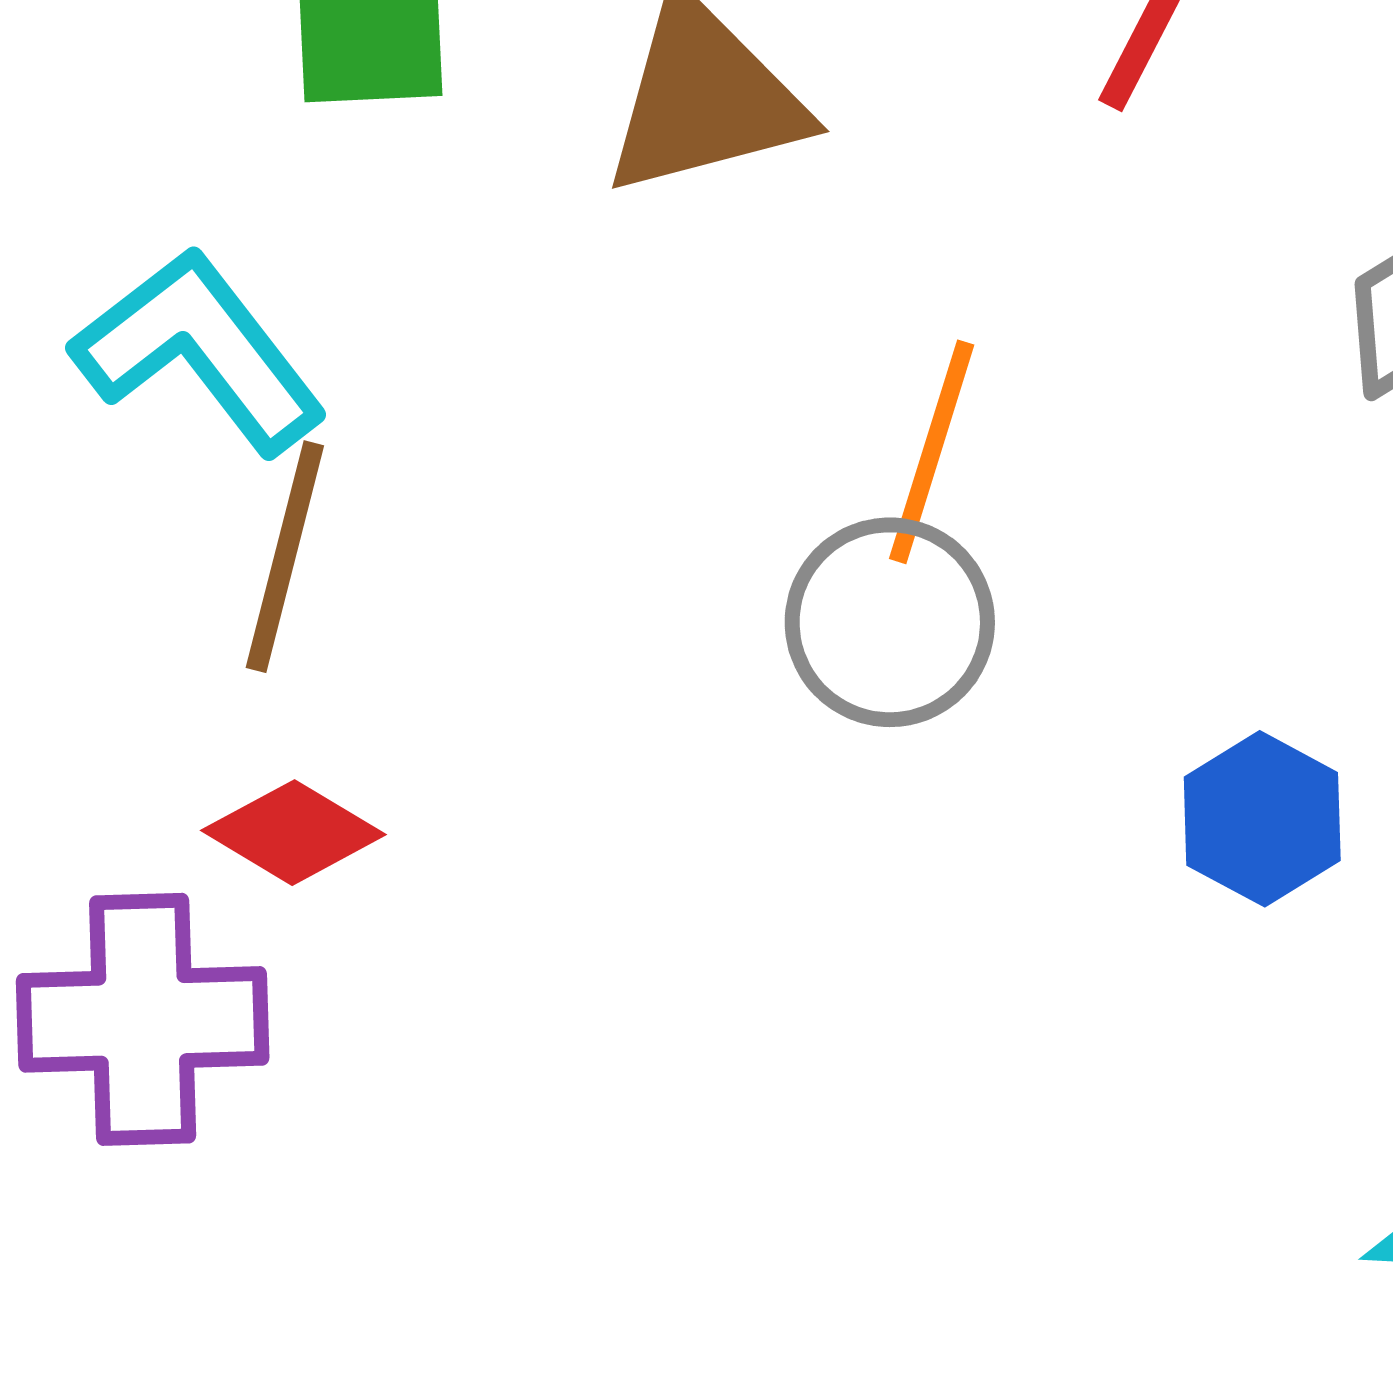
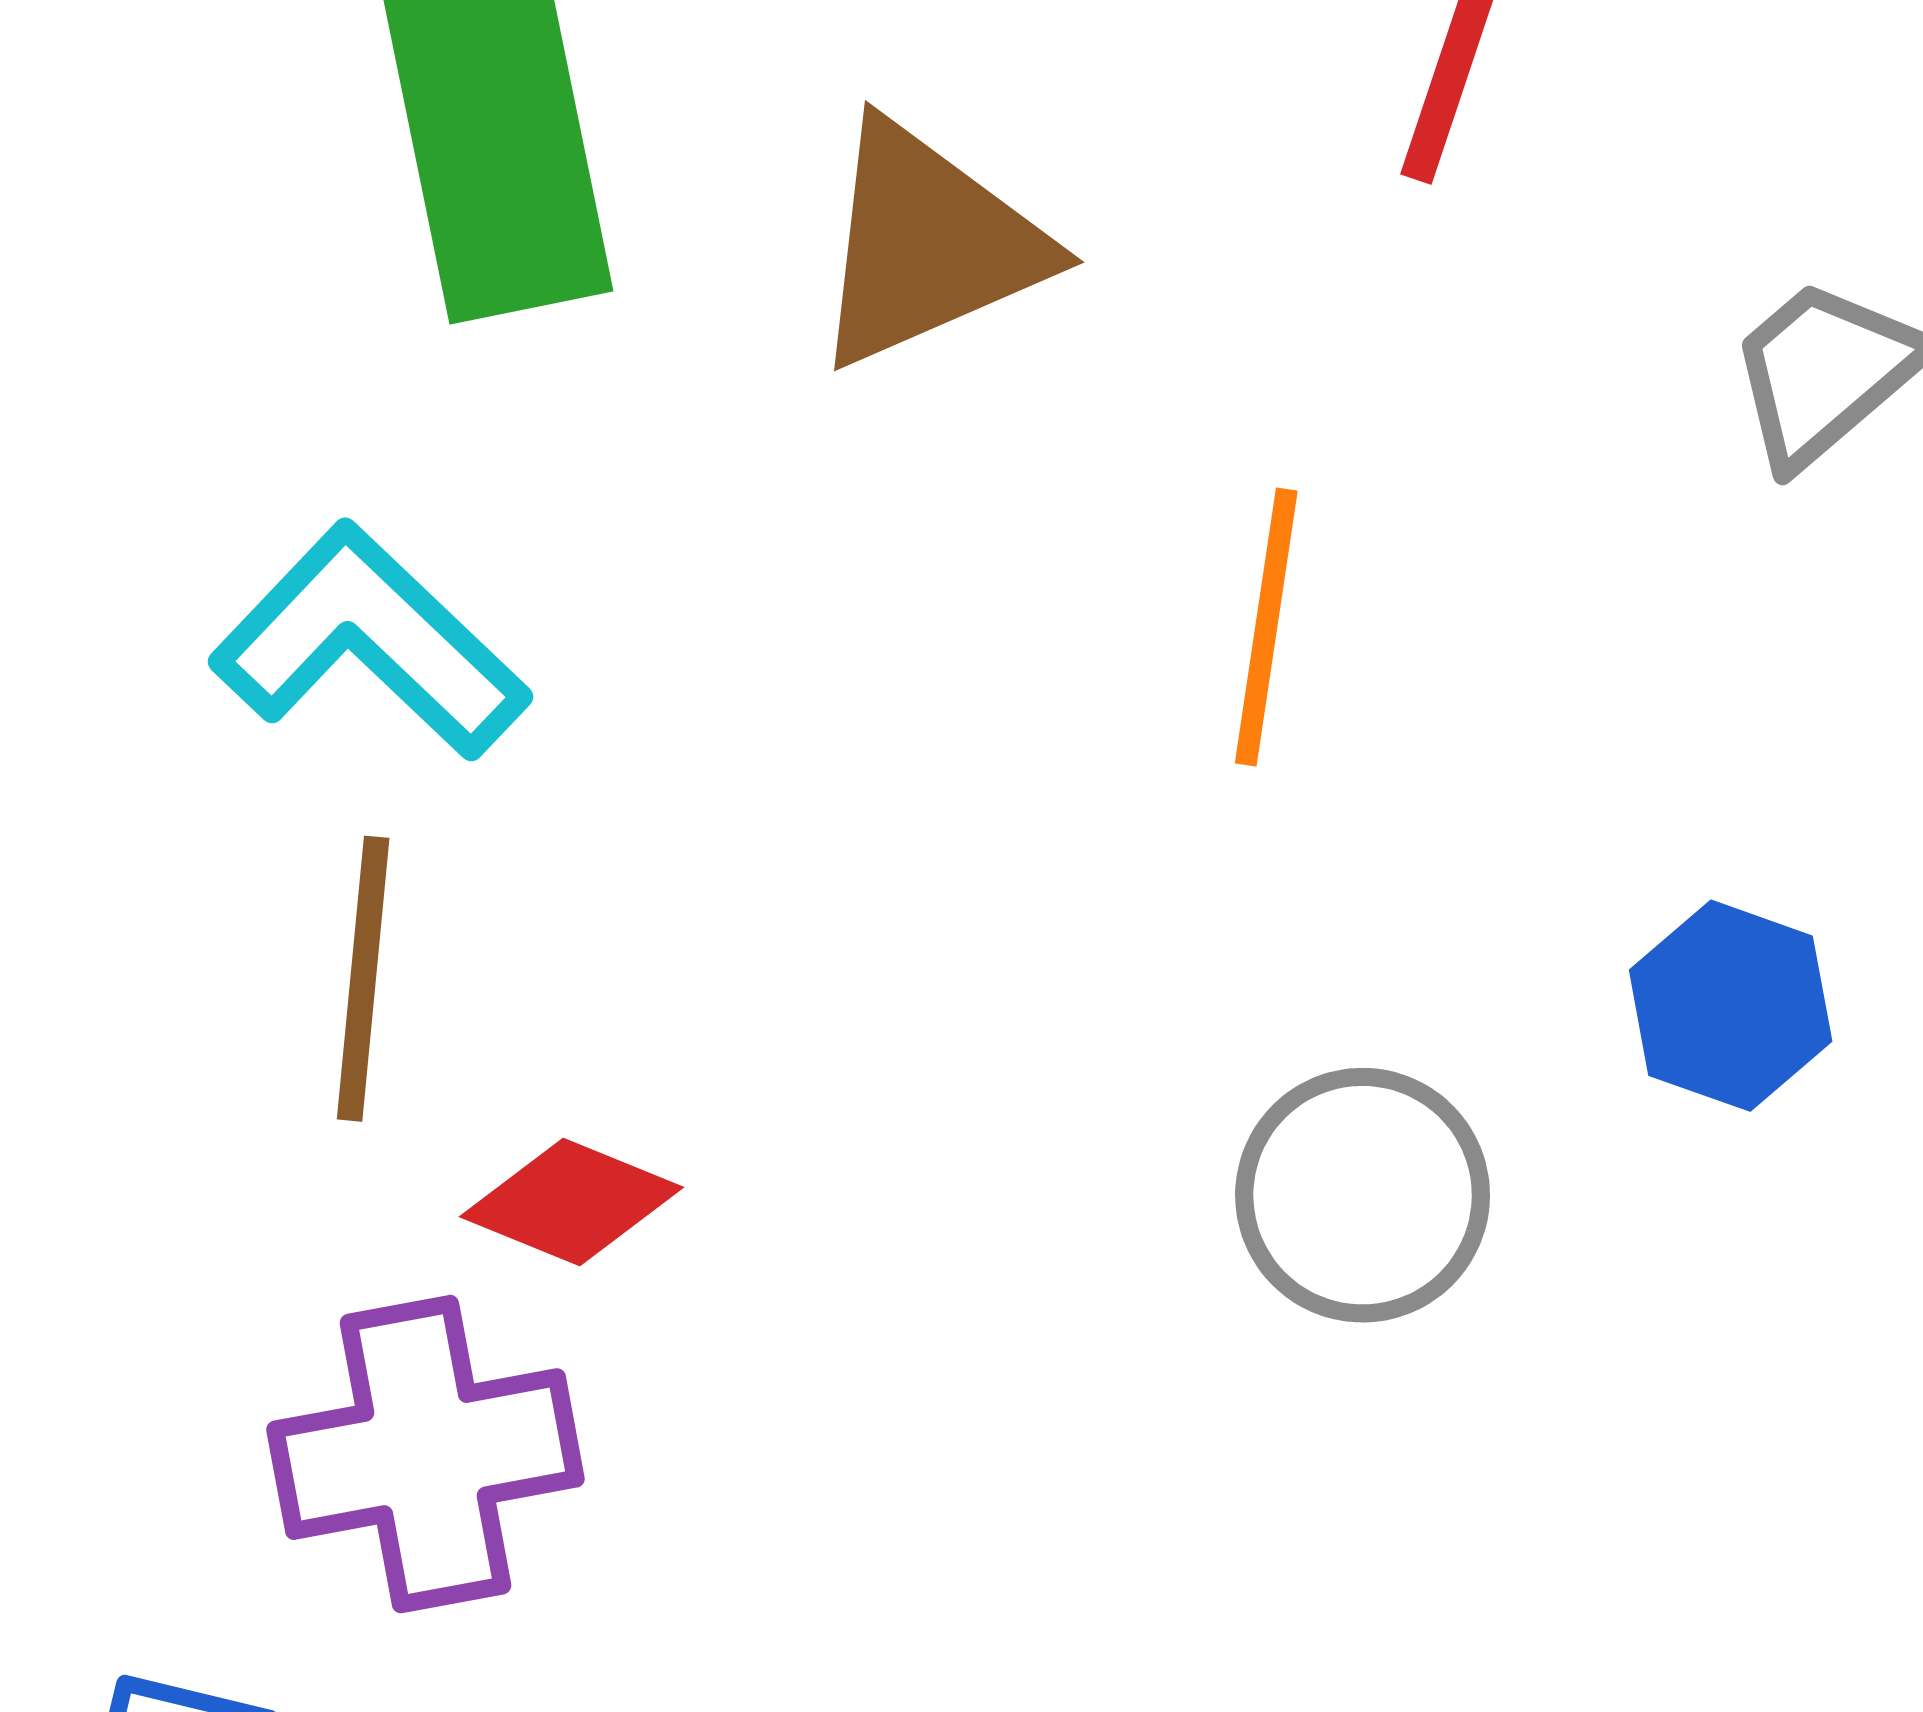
brown line: (285, 557) -> (363, 979), moved
gray circle: (890, 622) -> (1363, 1195), moved

